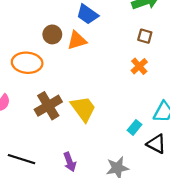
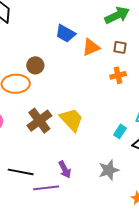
brown circle: (52, 34) -> (35, 65), moved
orange triangle: (77, 40) -> (91, 47), moved
orange cross: (139, 66) -> (118, 75), turned 35

